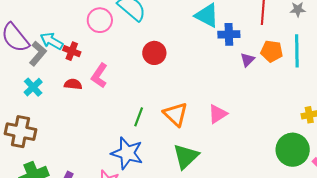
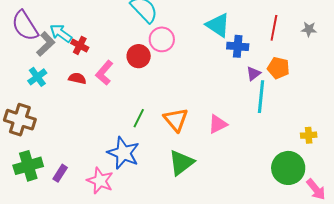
pink circle: (100, 20) -> (162, 39), moved
cyan line: (297, 51) -> (261, 97), moved
red circle: (154, 53) -> (139, 56), moved

